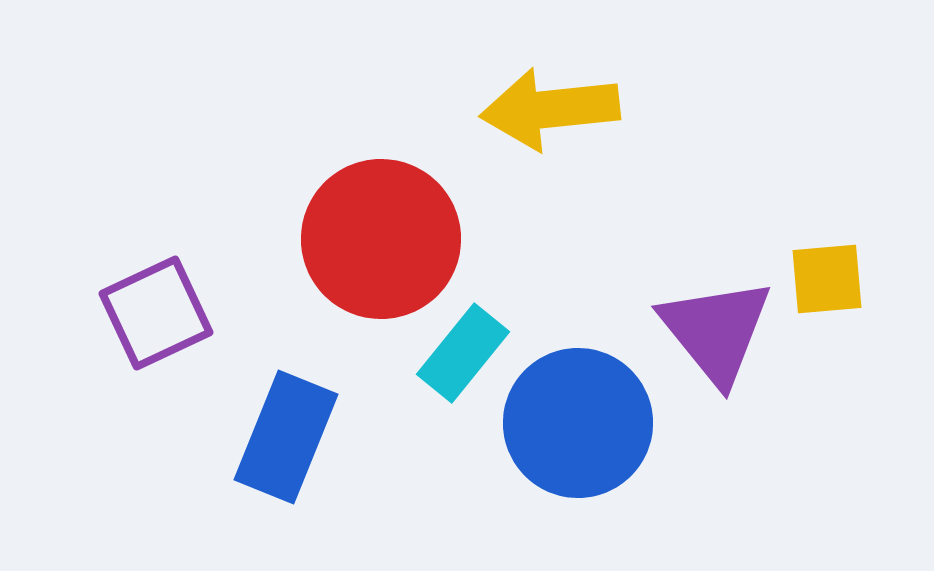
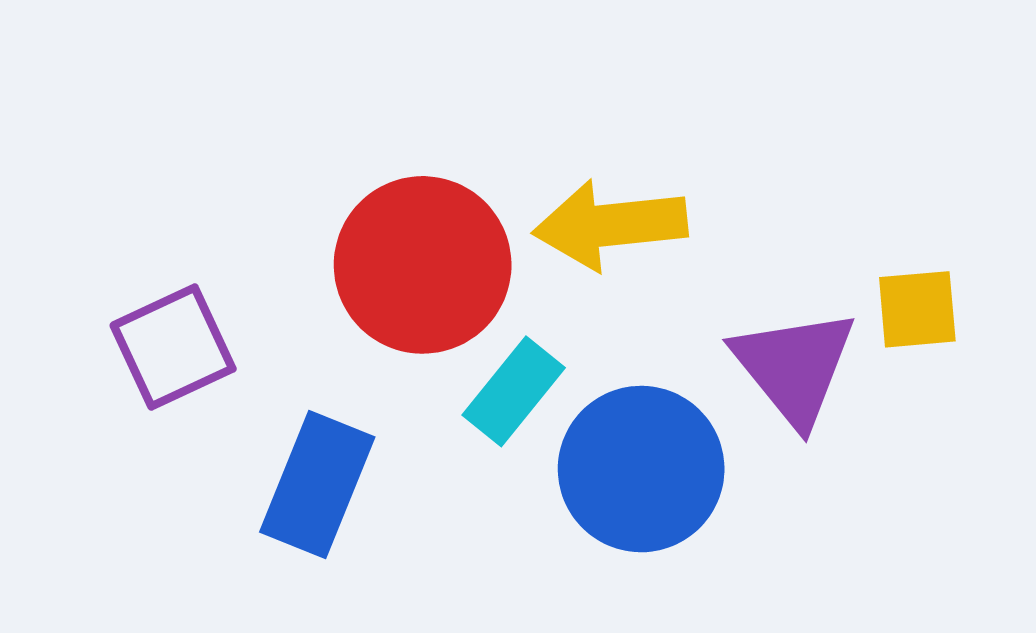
yellow arrow: (550, 109) -> (610, 225), moved

